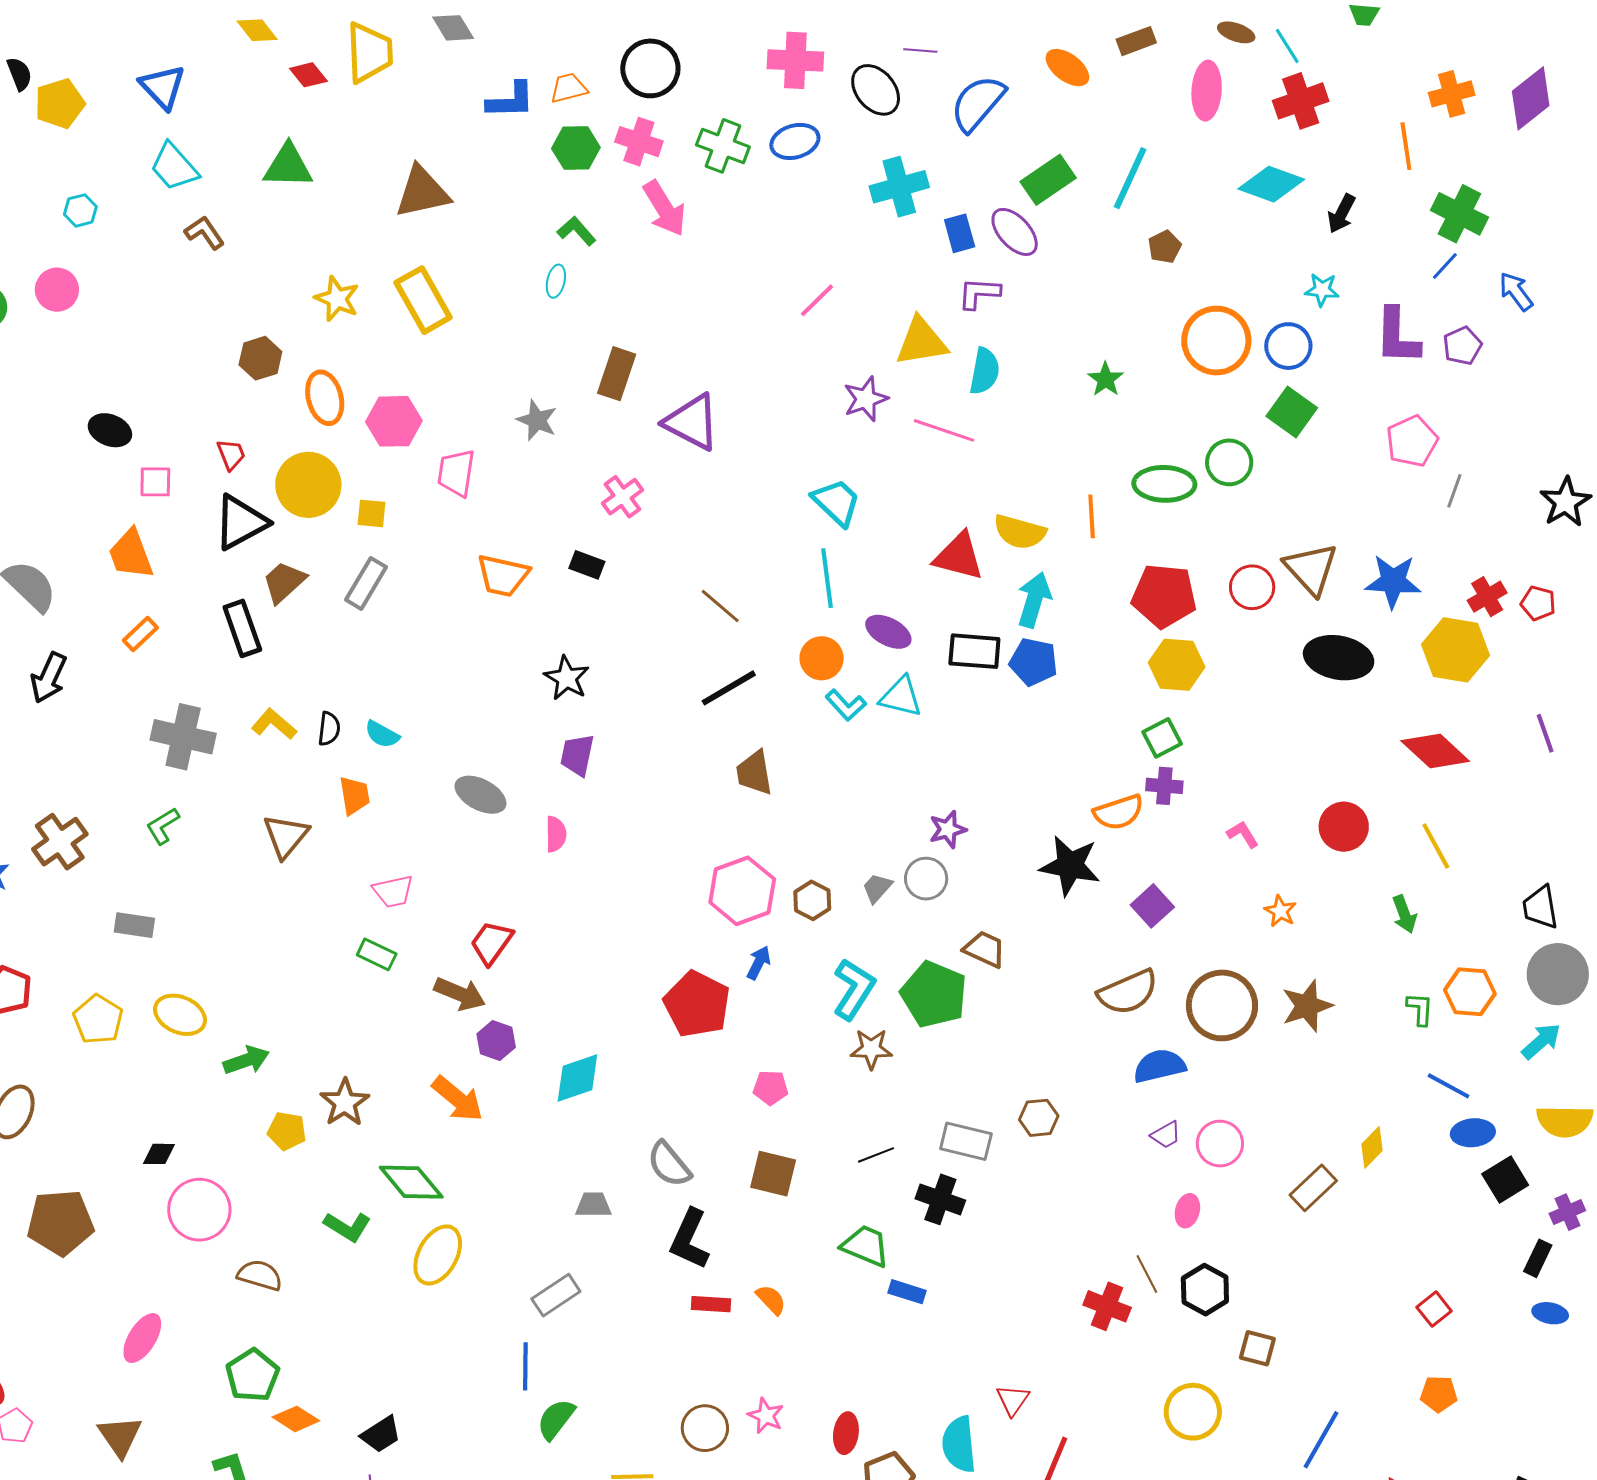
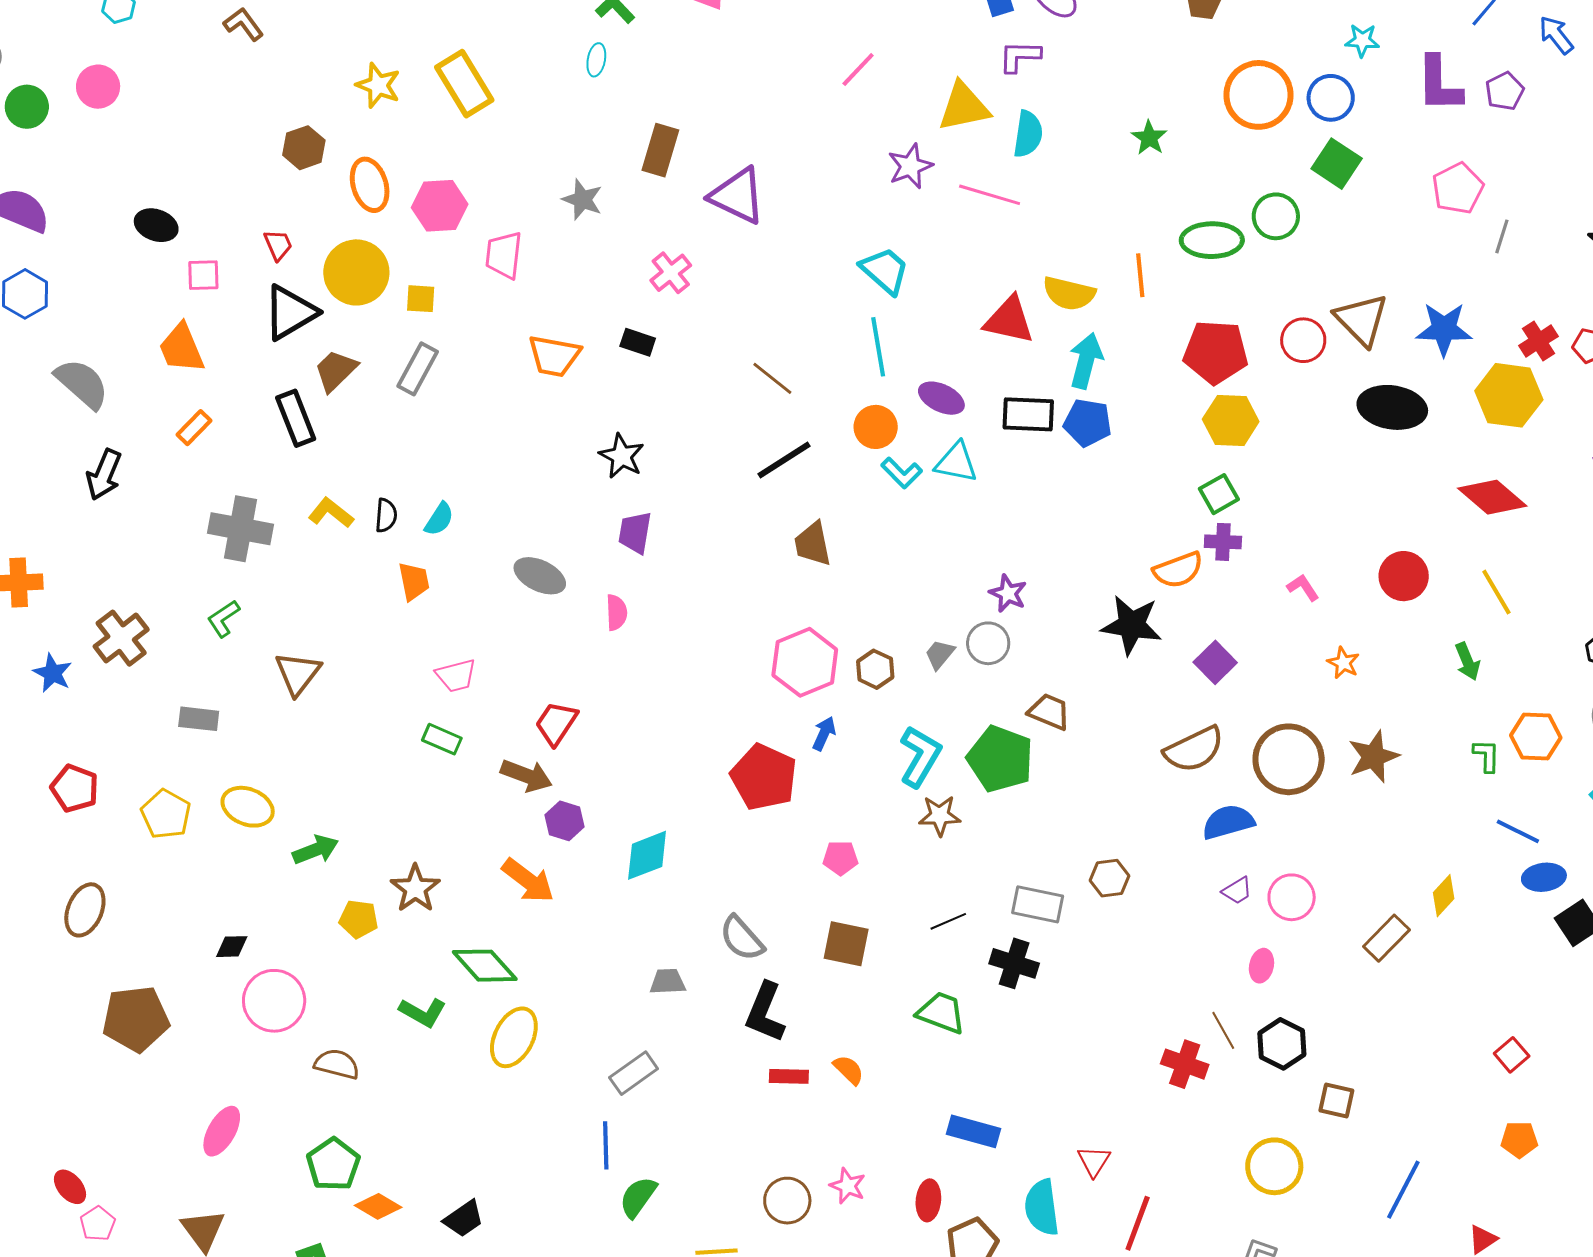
cyan semicircle: (382, 734) -> (439, 519), turned -84
purple star: (948, 829) -> (1008, 593), turned -30
brown triangle: (286, 836) -> (298, 673), moved
blue rectangle: (907, 1292) -> (973, 1131), moved, size x1.4

